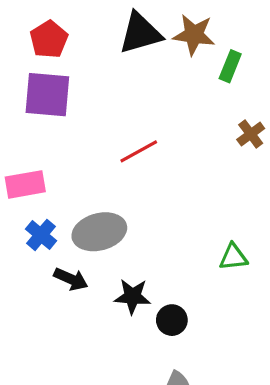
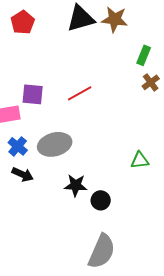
green rectangle: (230, 66) -> (144, 55), moved
purple square: (47, 95) -> (33, 94), moved, size x0.7
black arrow: (71, 279) -> (23, 174), moved

